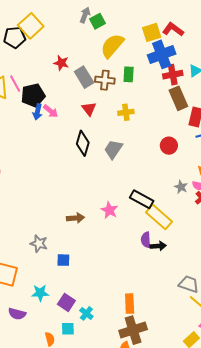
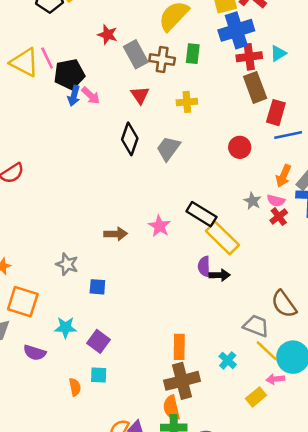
cyan cross: (86, 313) -> (228, 360), moved

